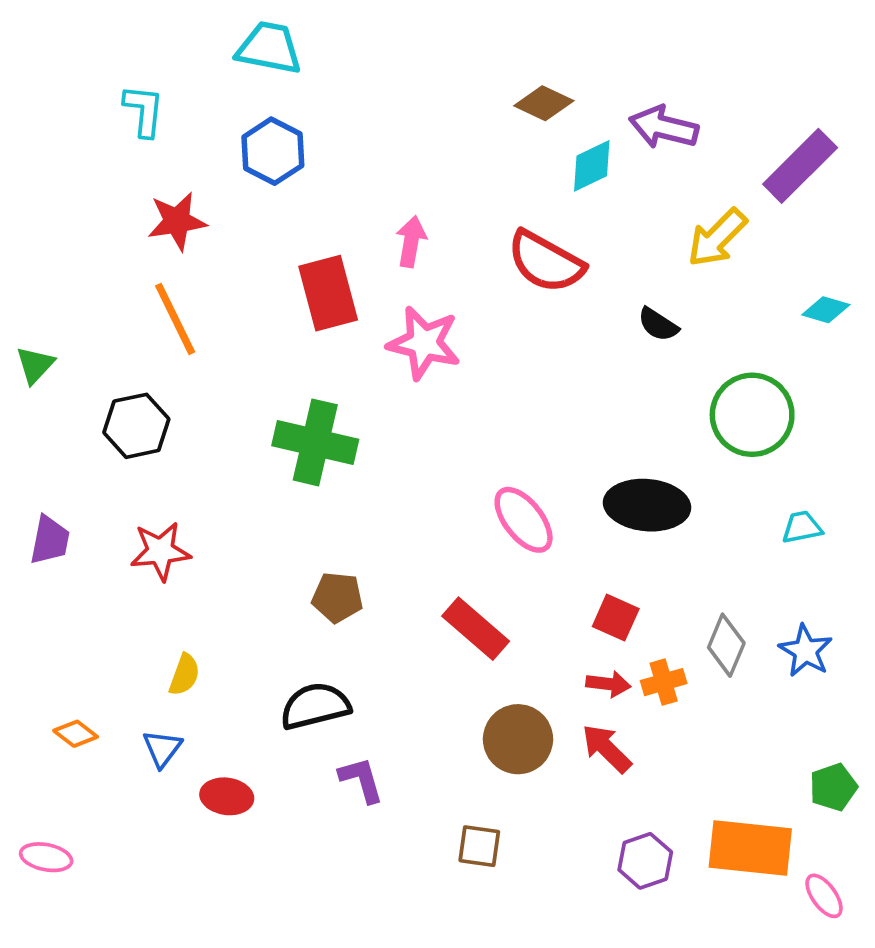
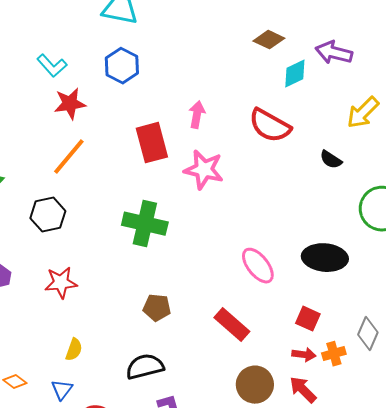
cyan L-shape: (144, 111) -> (52, 66), moved, turned 132
orange line: (175, 319) -> (69, 157), turned 66

